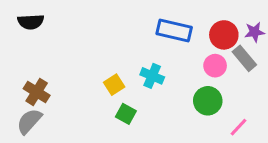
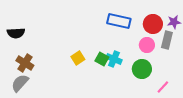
black semicircle: (31, 22) -> (16, 33), moved
gray rectangle: (244, 58) -> (167, 40), turned 54
cyan cross: (152, 76) -> (114, 59), moved
green square: (126, 114) -> (102, 59), moved

